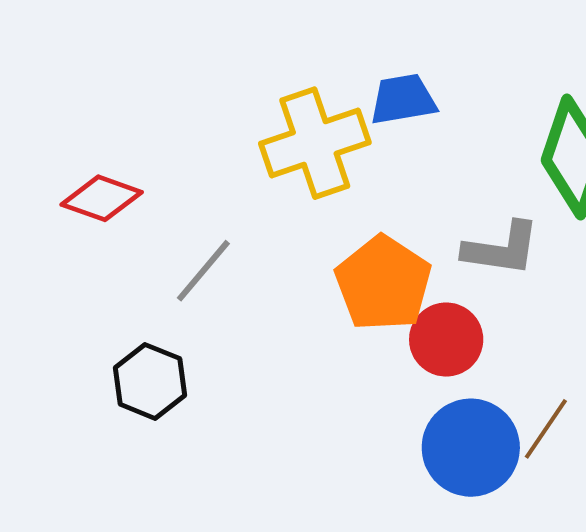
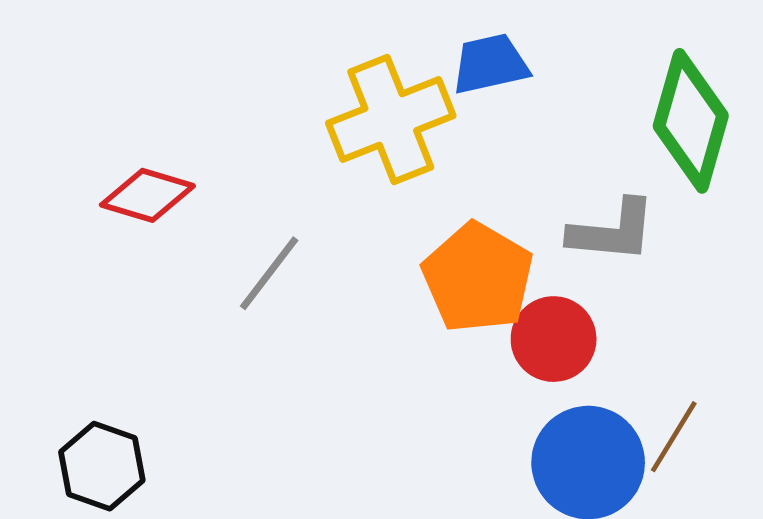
black hexagon: (150, 381) -> (102, 466), moved

